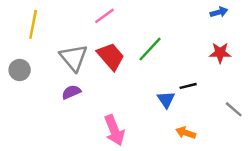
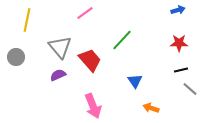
red trapezoid: (111, 56) -> (90, 60), moved
black line: (188, 86) -> (181, 70), moved

